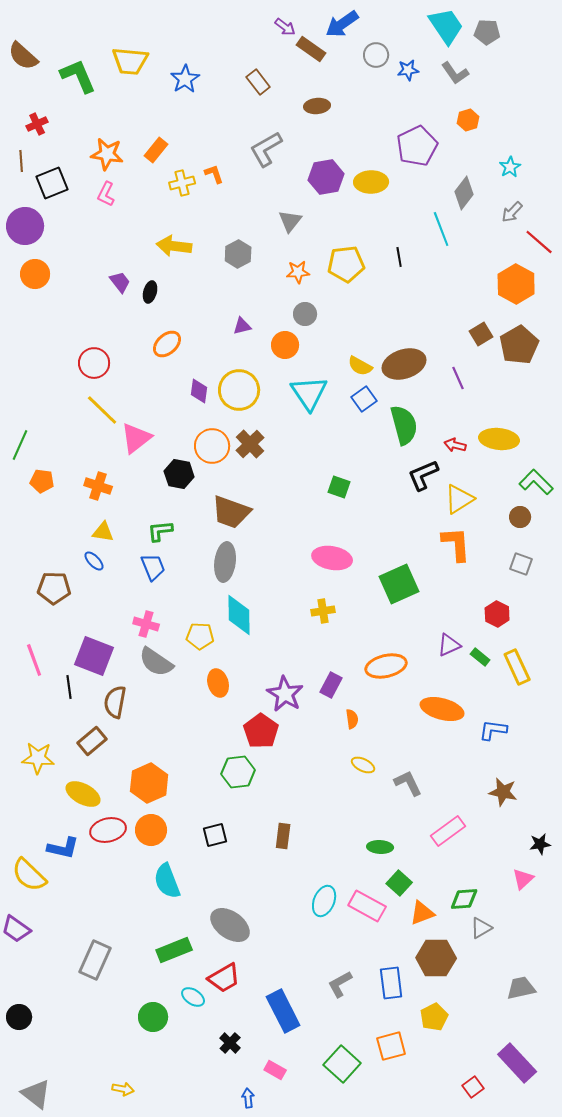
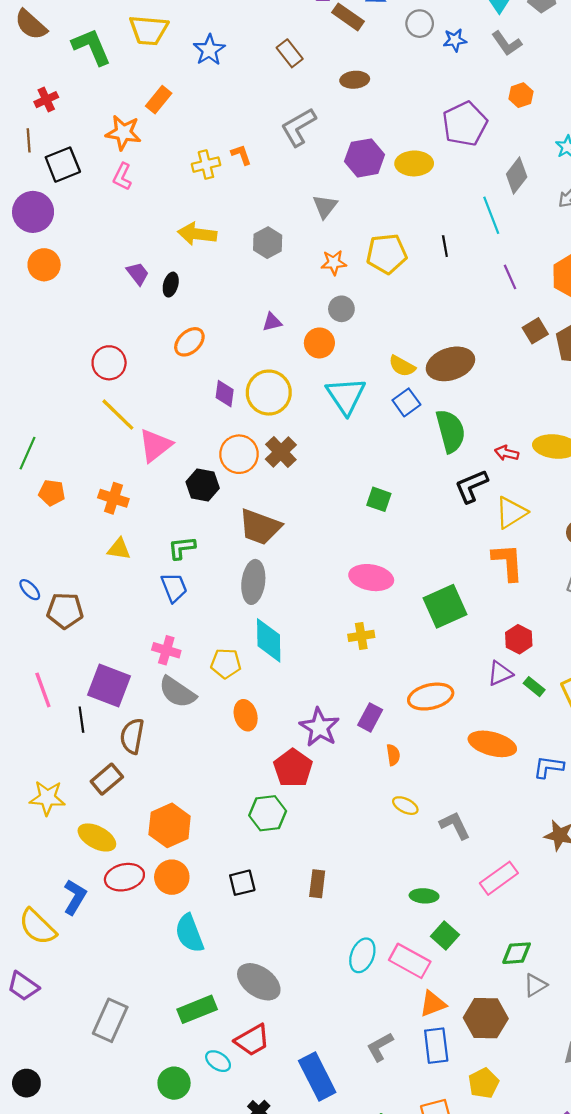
orange rectangle: (156, 150) -> (159, 100), moved
purple line: (458, 378) -> (510, 277), moved
blue ellipse: (94, 561) -> (30, 590), moved
red hexagon: (497, 614) -> (519, 639), moved
blue L-shape: (63, 848) -> (75, 897), turned -72
orange triangle: (422, 913) -> (433, 1004), moved

